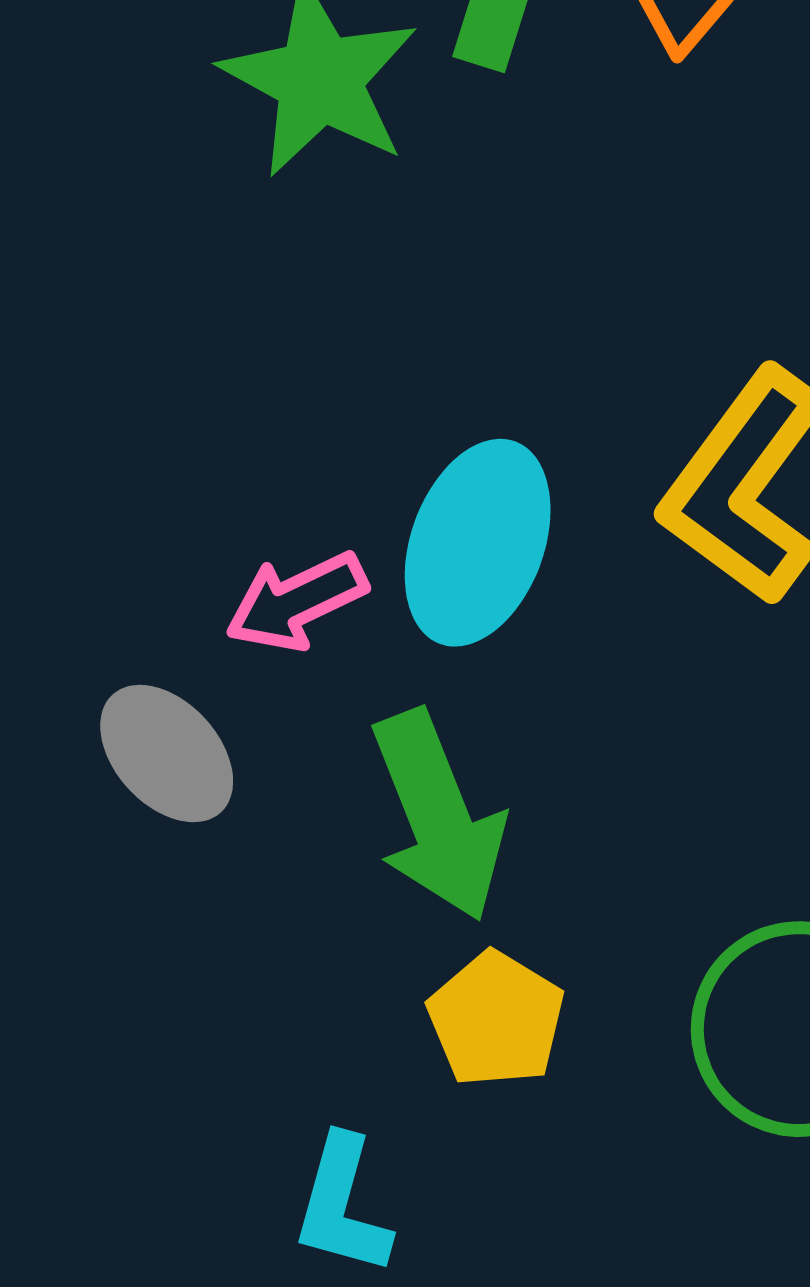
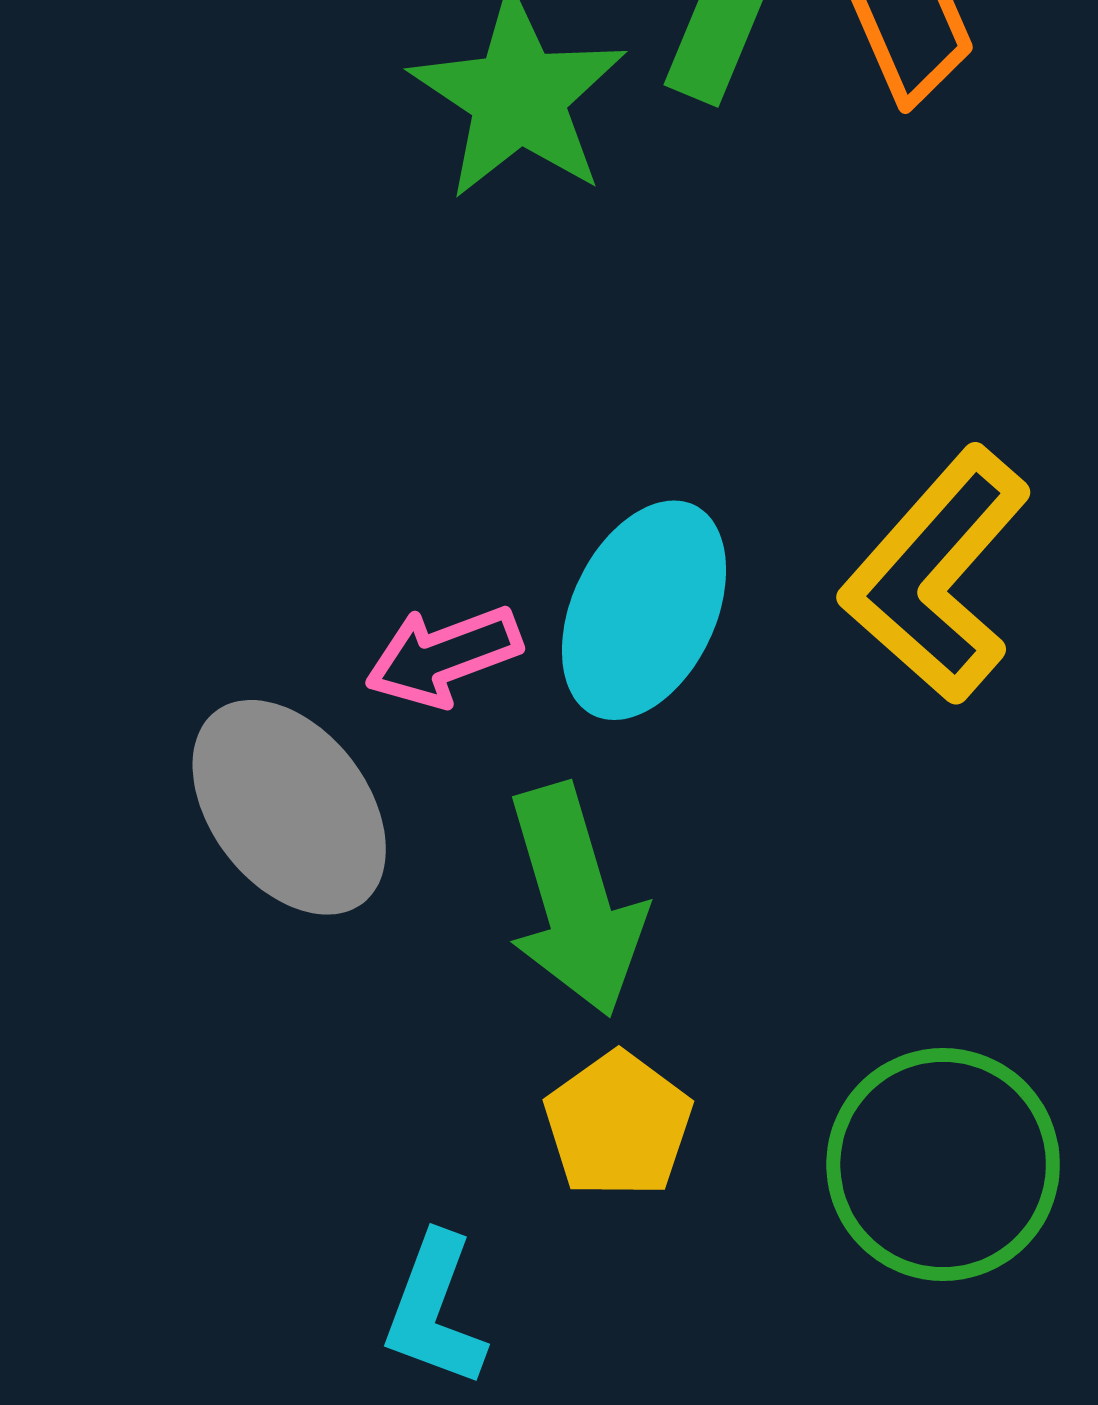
gray ellipse: (167, 754) -> (289, 807), size x1.4

